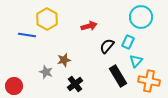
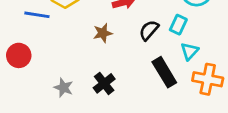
brown star: (64, 60) -> (103, 33), moved
gray star: (46, 72) -> (64, 88), moved
red circle: (14, 86) -> (19, 55), moved

